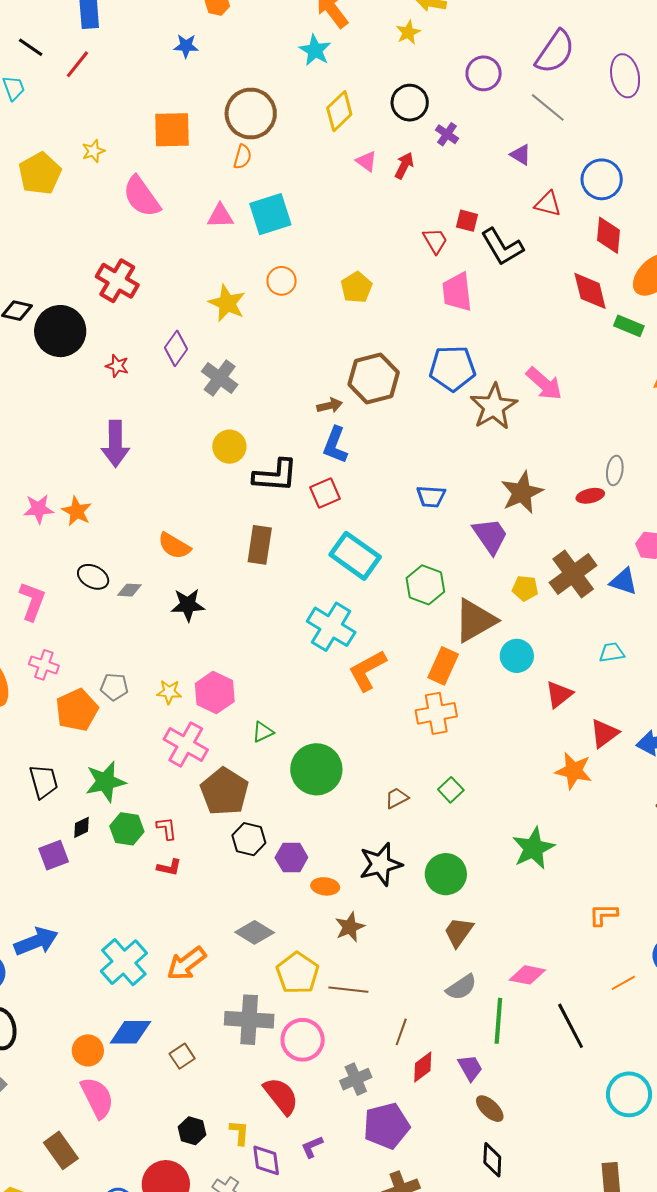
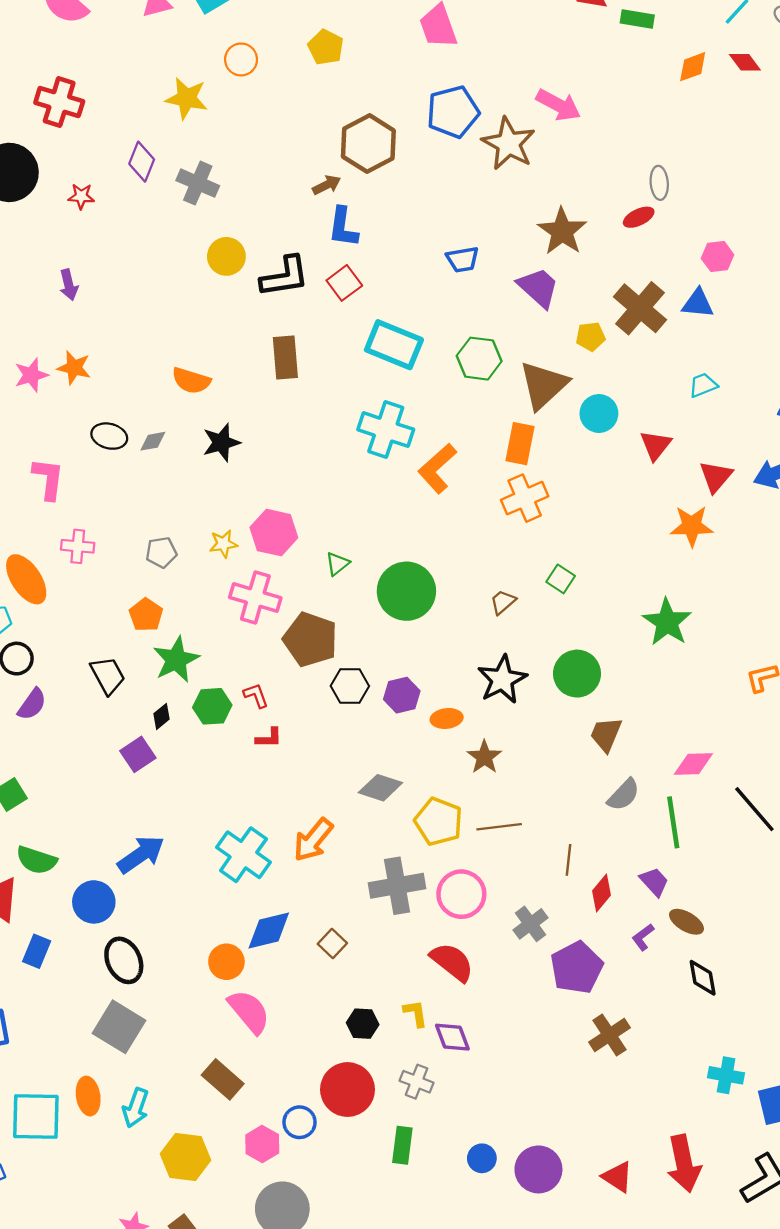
purple arrow: (115, 444) -> (69, 285), moved, size x0.6
orange pentagon: (77, 710) -> (146, 615), moved, size x0.7
purple L-shape: (312, 1147) -> (643, 937), moved

